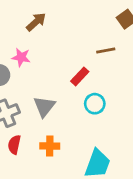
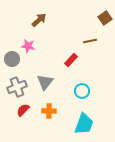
cyan circle: (95, 104) -> (82, 91), moved
red semicircle: (14, 145) -> (23, 110), turned 32

